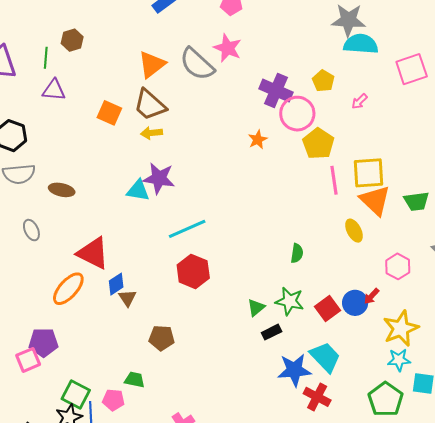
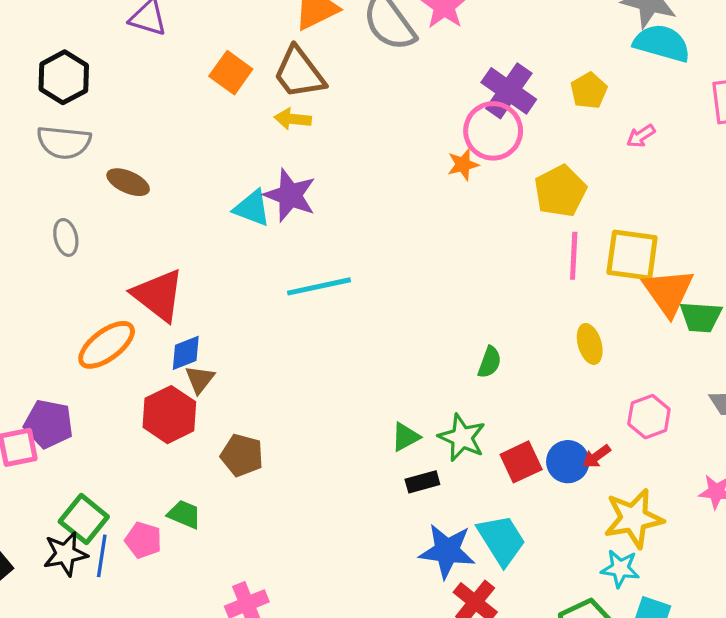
pink circle: (297, 114) -> (493, 131), moved
orange triangle: (375, 200) -> (668, 292), moved
red hexagon: (193, 271) -> (169, 415), moved

